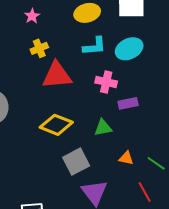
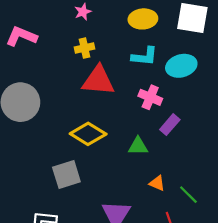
purple rectangle: (128, 103) -> (170, 125), turned -48
gray square: (76, 162) -> (66, 175), moved

